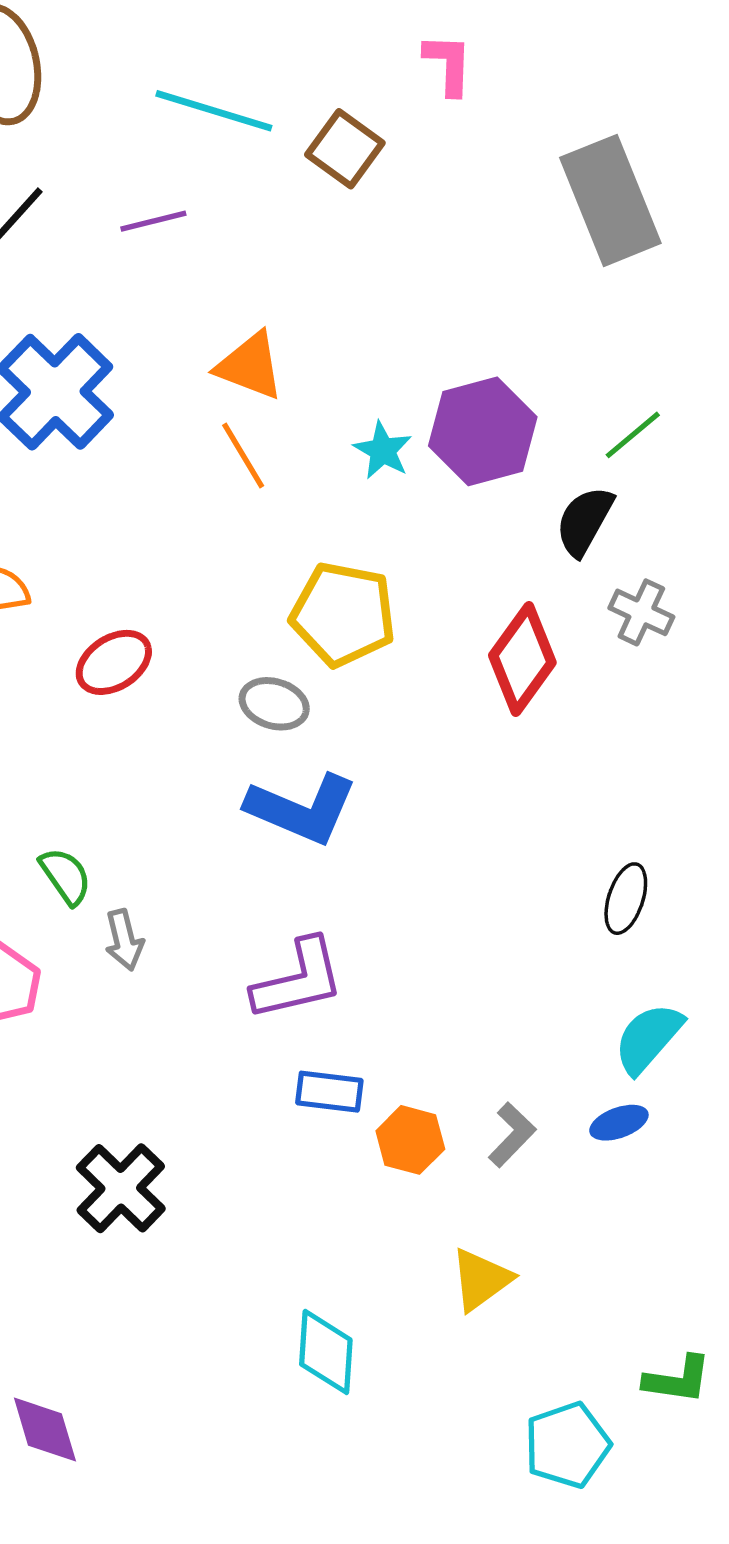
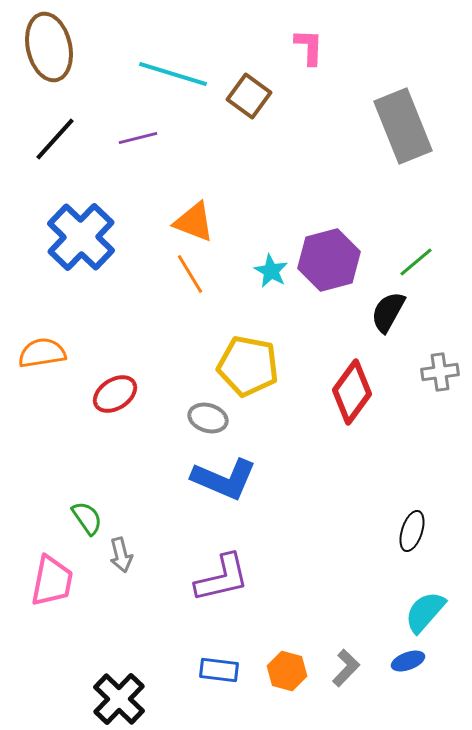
gray cross: (641, 612) -> (440, 372), moved, turned -33
blue rectangle: (329, 1092) -> (219, 670), moved

